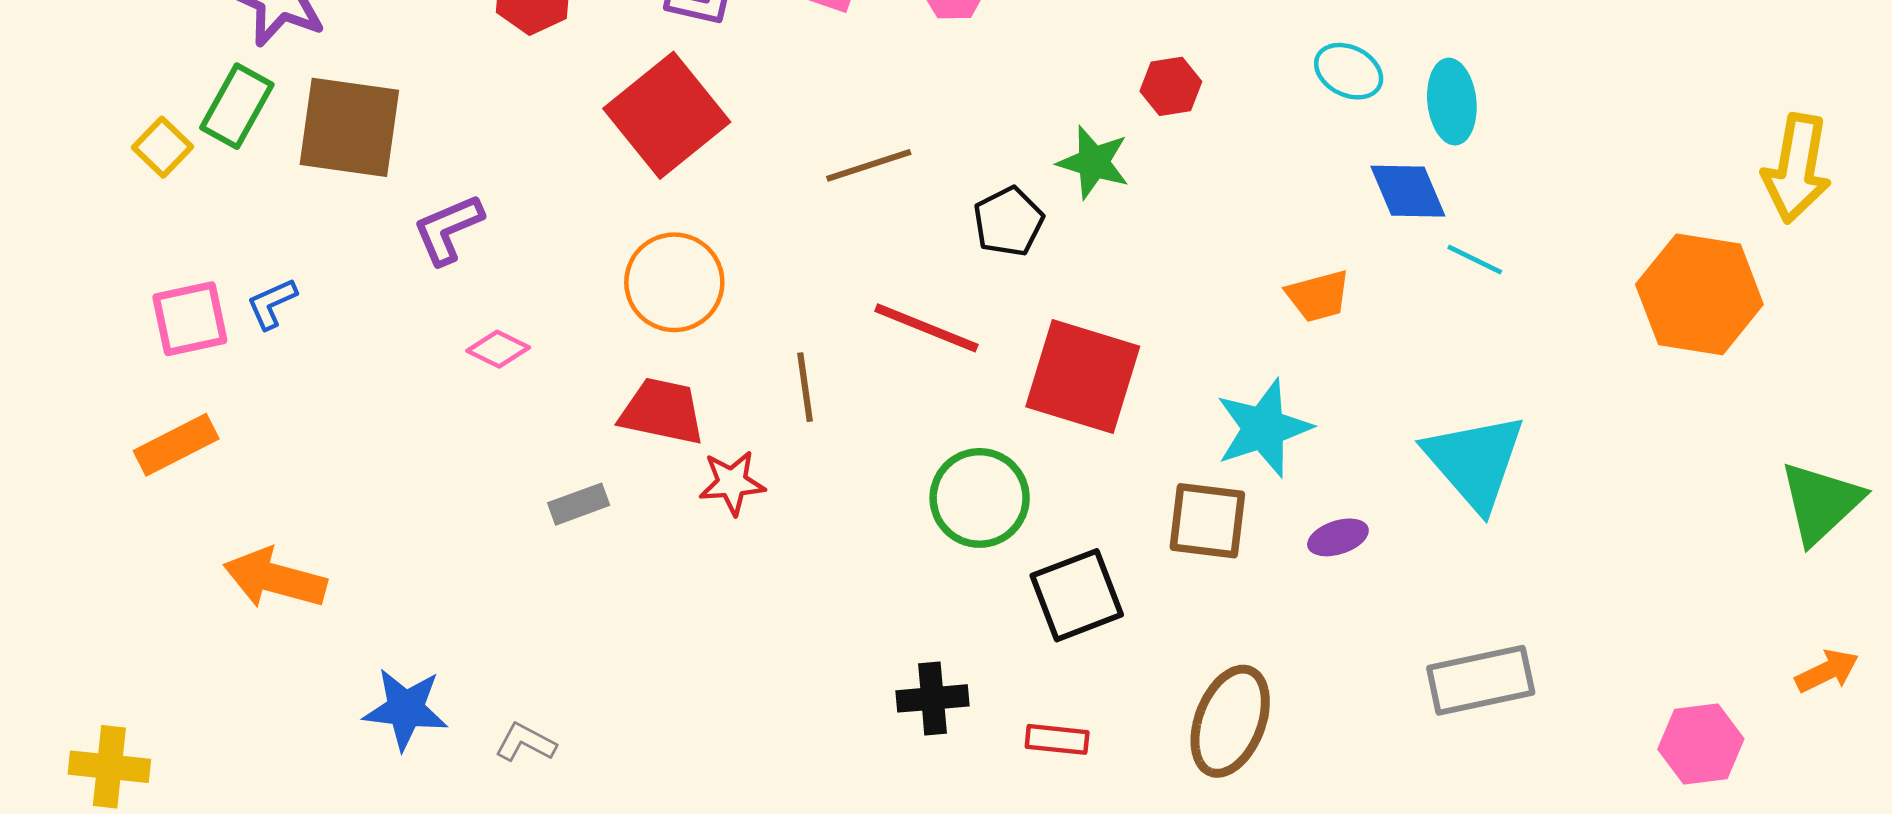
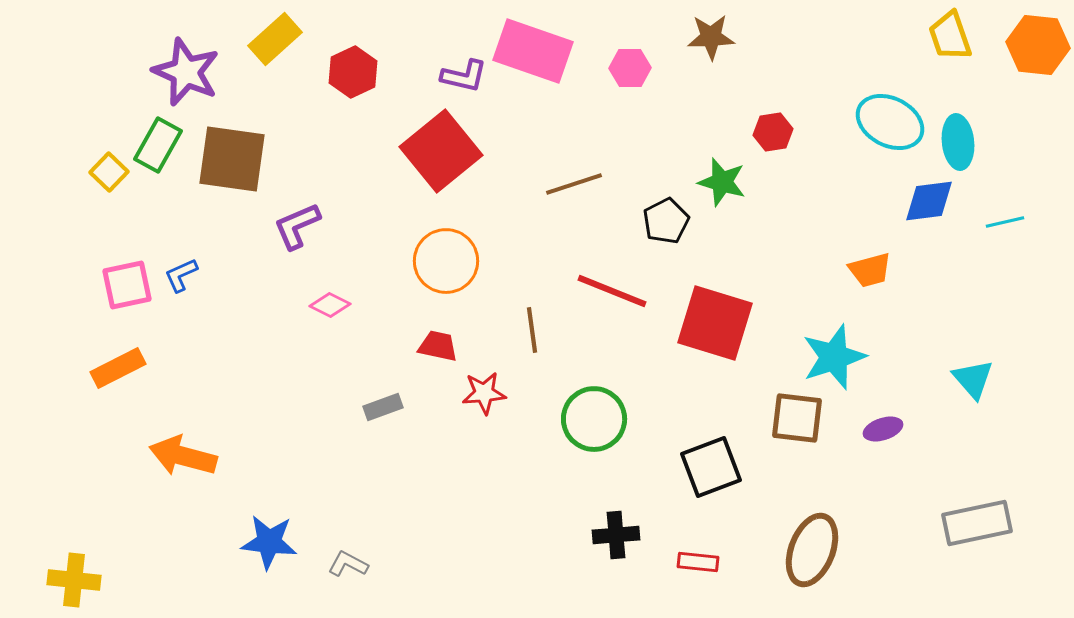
cyan ellipse: (1349, 71) -> (890, 122), size x1.5
blue diamond: (1408, 191) -> (929, 201), turned -74
cyan line: (1475, 260) -> (1005, 222), moved, turned -39
red trapezoid: (662, 411) -> (438, 346), size x0.7
cyan triangle: (1475, 462) -> (973, 379), size x0.6
green circle: (980, 498) -> (594, 419), moved

